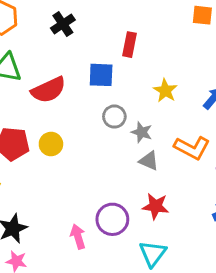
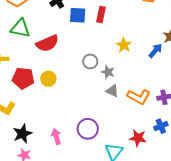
blue square: (101, 75) -> (78, 15), moved
orange L-shape: (192, 148) -> (139, 97), moved
red star: (155, 206) -> (138, 138), moved
pink arrow: (78, 237) -> (56, 136), moved

